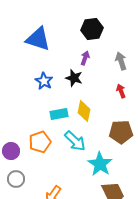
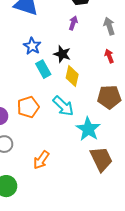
black star: (74, 78) -> (62, 54), moved
cyan rectangle: (59, 114) -> (43, 69), moved, turned 72

